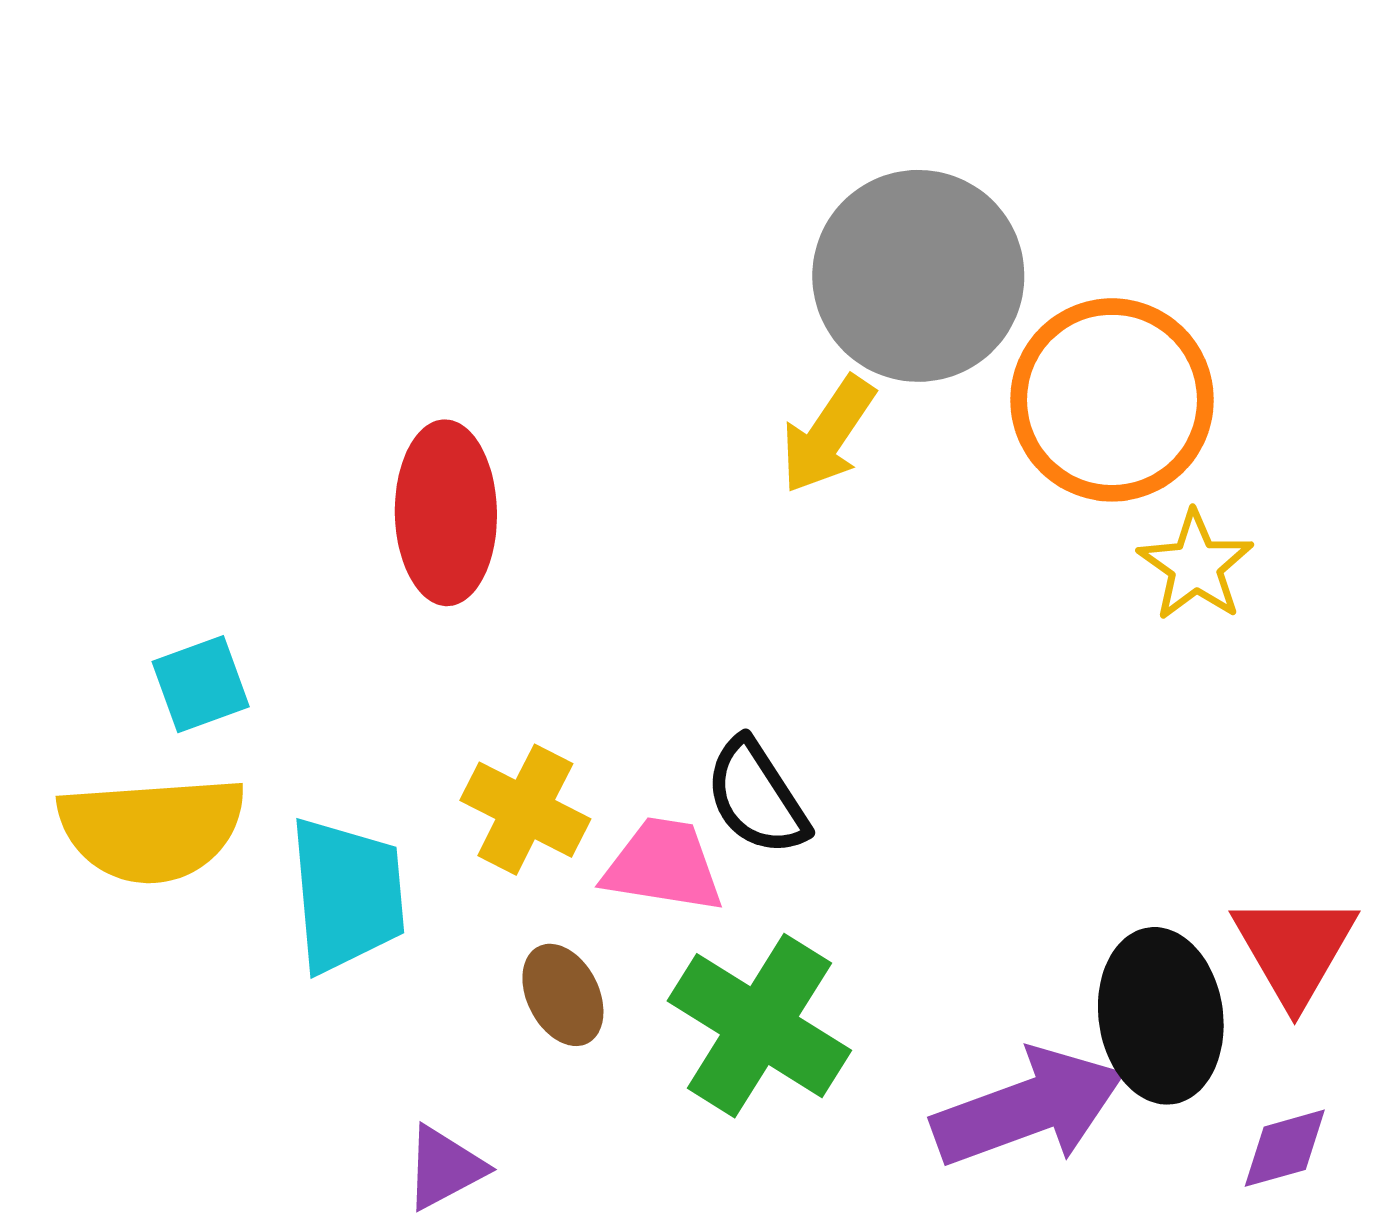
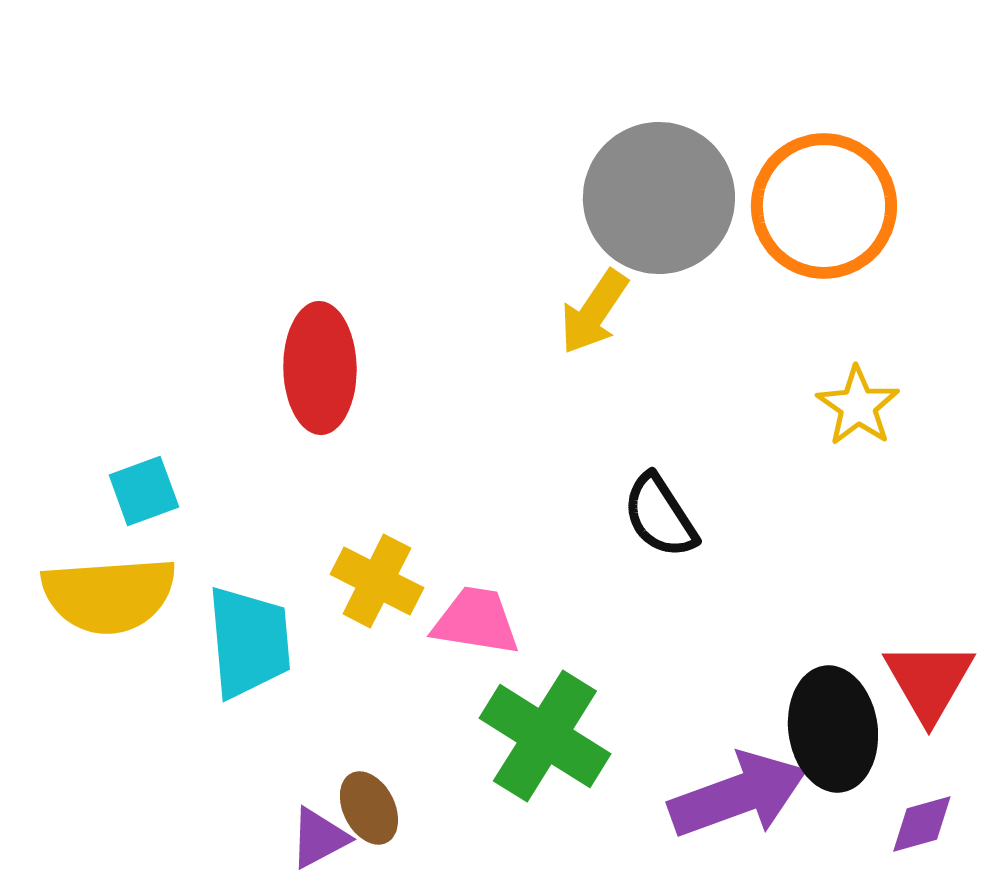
orange circle: (1112, 400) -> (824, 206), moved
black semicircle: (757, 797) -> (660, 516), moved
brown ellipse: (563, 995) -> (369, 808), moved

